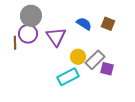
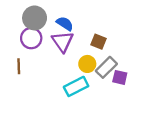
blue semicircle: (84, 24) -> (65, 24), moved
brown square: (108, 24) -> (99, 42), moved
brown line: (15, 43) -> (19, 66), moved

